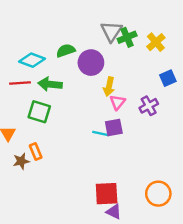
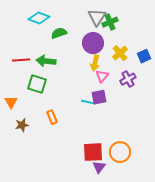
yellow cross: (156, 42) -> (120, 53), moved
cyan diamond: (32, 60) -> (39, 18), moved
purple circle: (91, 63) -> (93, 43), moved
orange rectangle: (36, 152) -> (52, 117), moved
orange circle: (158, 194) -> (120, 152), moved
purple triangle: (114, 212) -> (99, 167), turned 40

